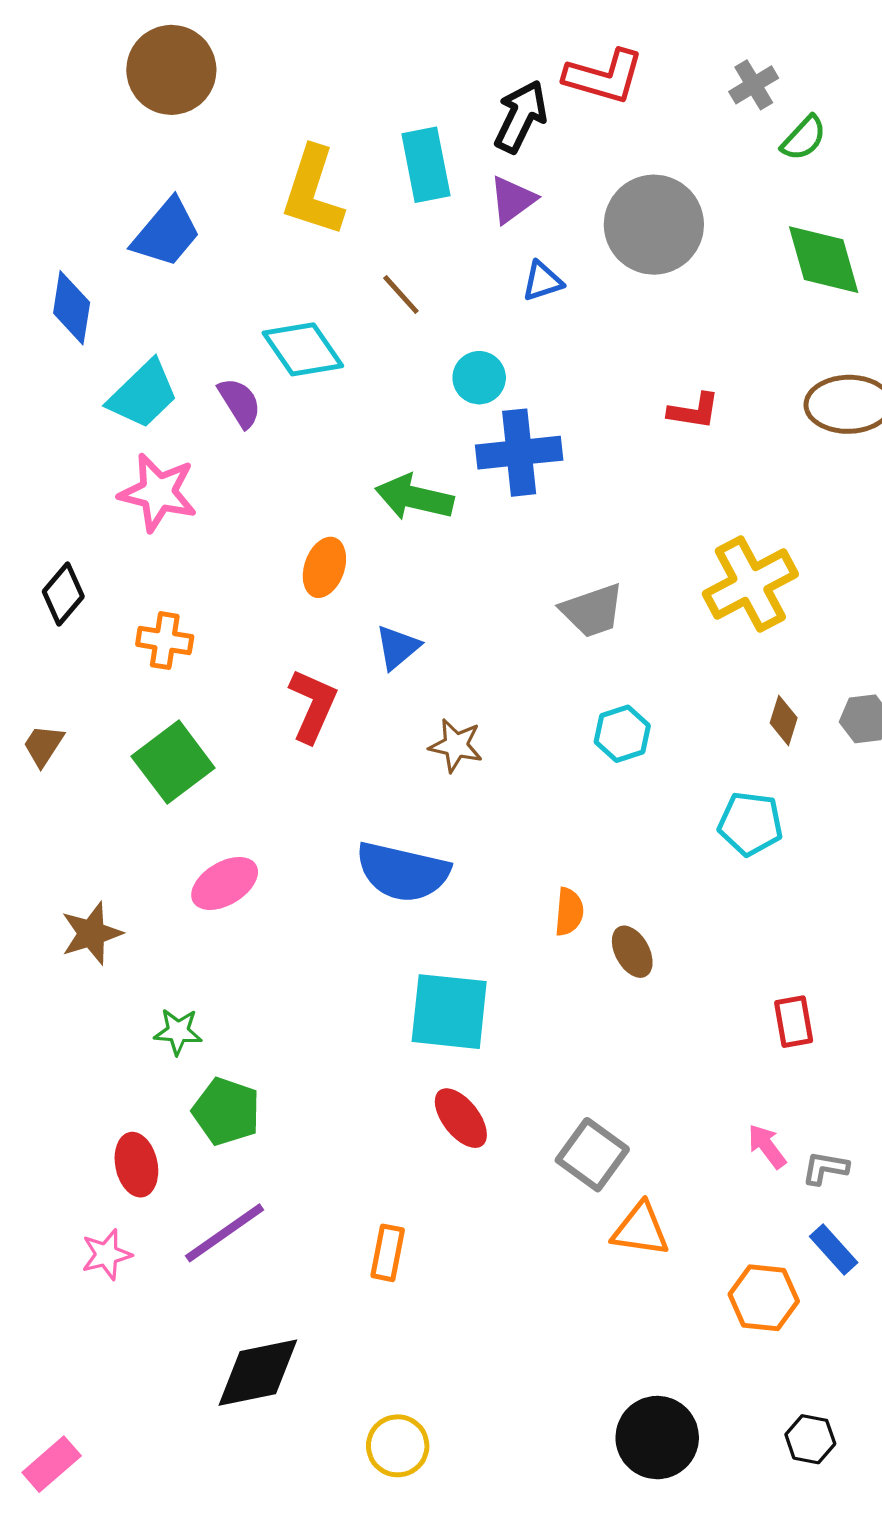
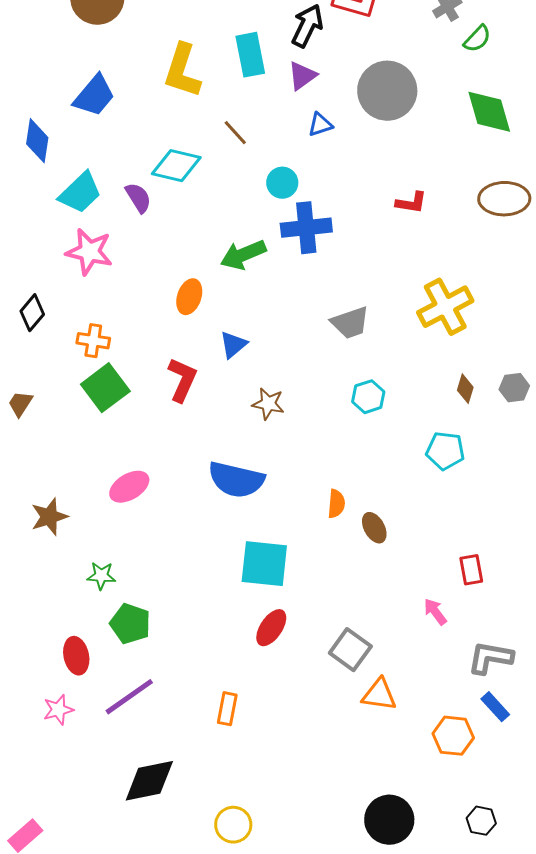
cyan diamond: (303, 349) -> (176, 166), turned -42
green arrow: (414, 497) -> (243, 255), turned -36
green square: (173, 762) -> (105, 388), moved
red ellipse: (461, 1118) -> (271, 628), turned 72
pink arrow: (767, 1146) -> (435, 612), moved
gray L-shape: (825, 1168) -> (490, 658), size x1.6

